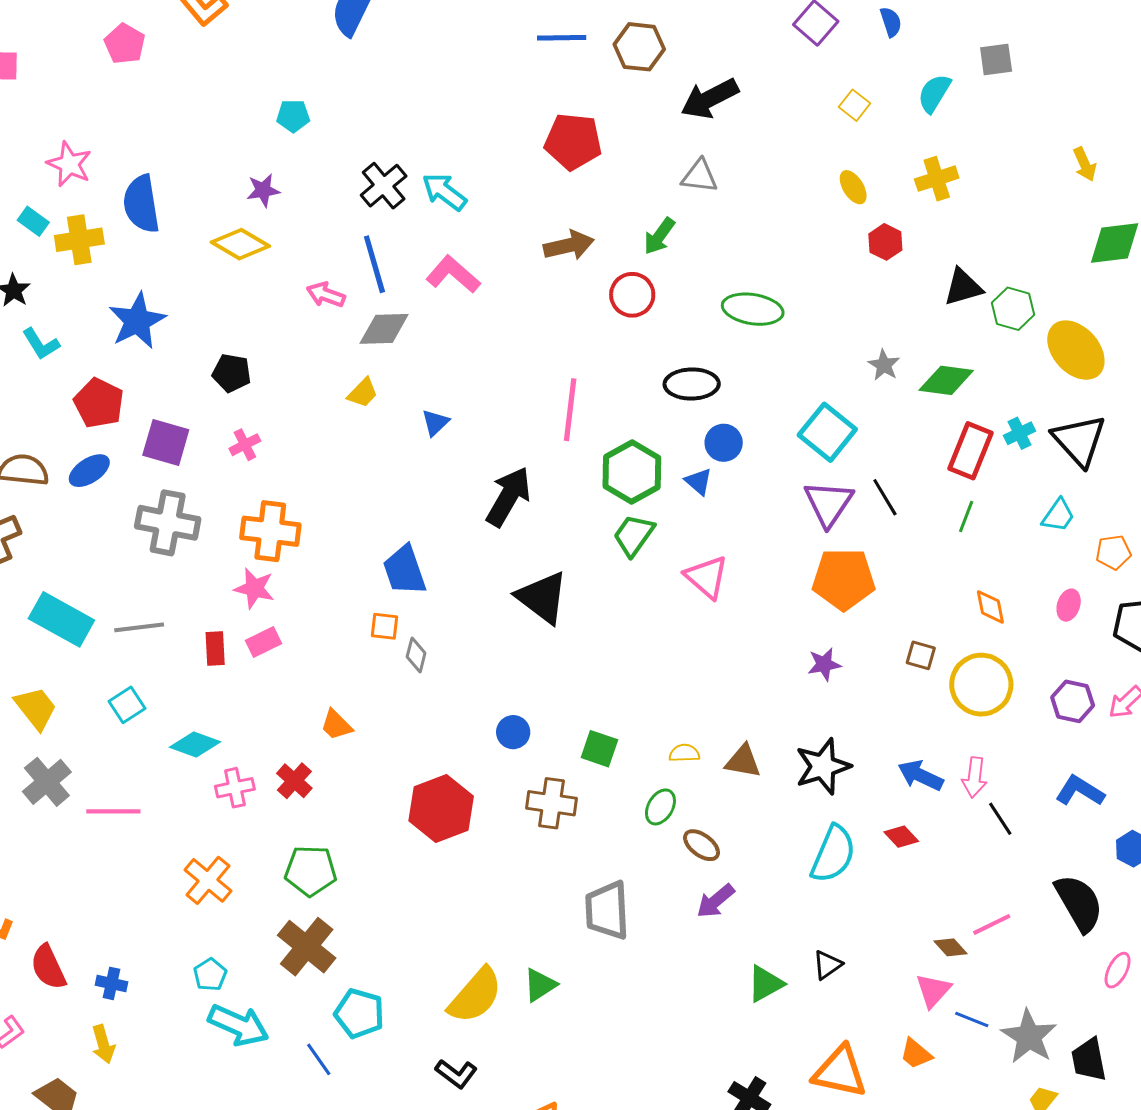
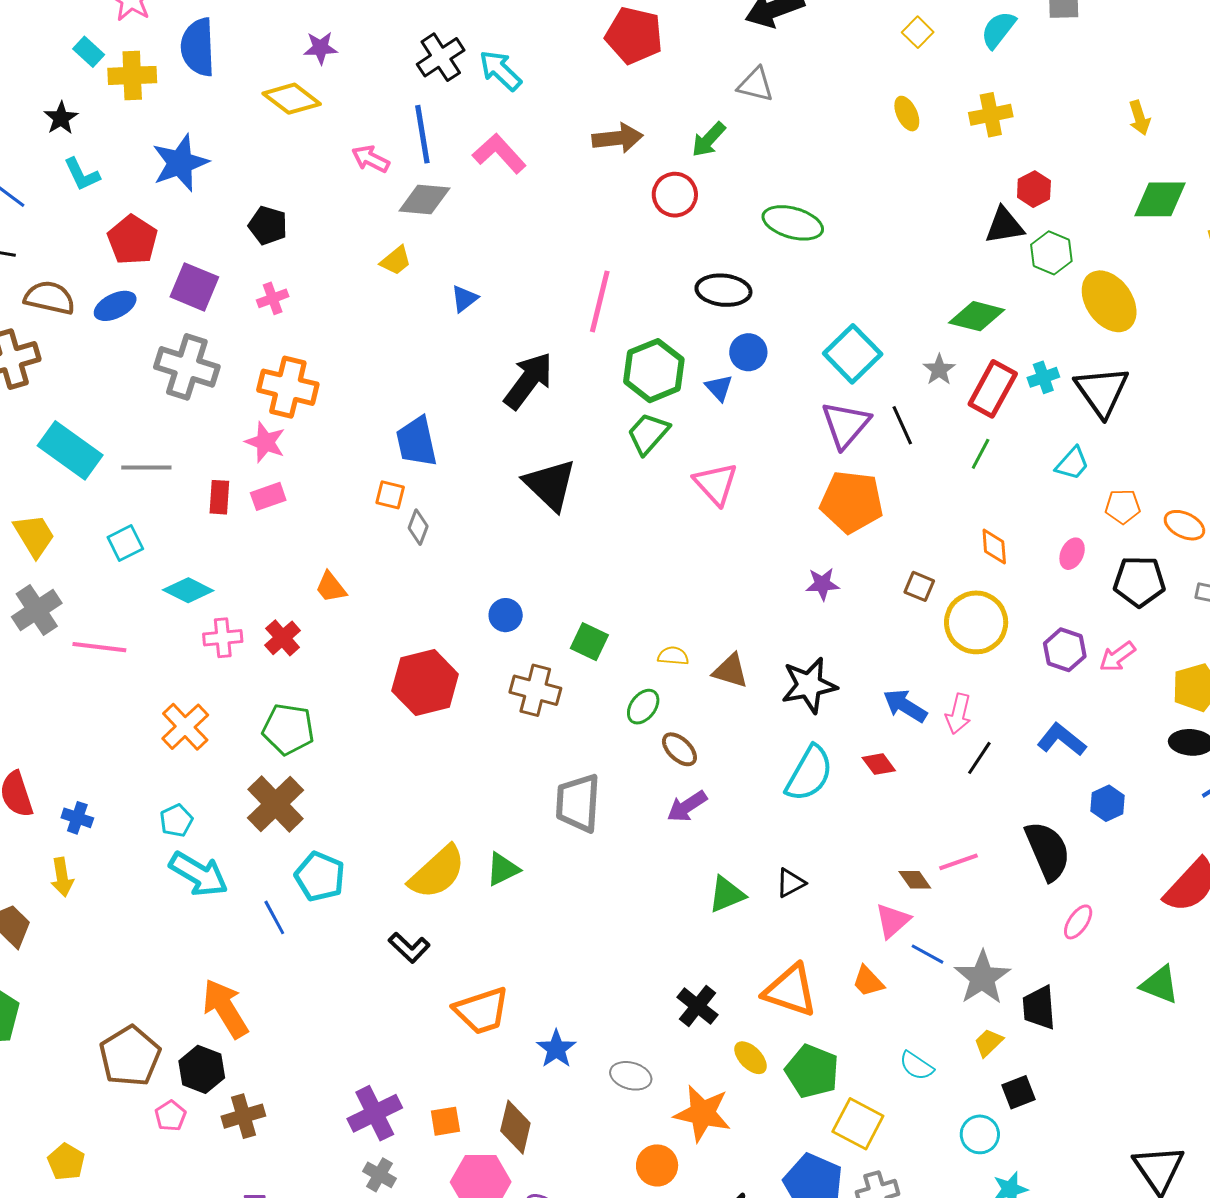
red hexagon: (885, 242) -> (1034, 189), moved
gray star: (884, 365) -> (939, 370), moved
black line: (1000, 819) -> (979, 758), turned 60

